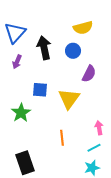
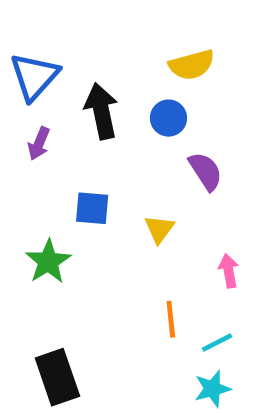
purple semicircle: (89, 74) -> (206, 171), turned -60
yellow triangle: (69, 99) -> (159, 229), size x0.6
pink arrow: (99, 128) -> (229, 271), moved
orange line: (62, 138) -> (171, 319), moved

